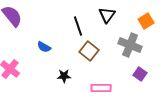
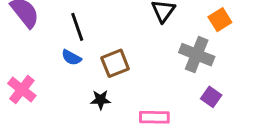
black line: (78, 26) -> (77, 27), moved
brown square: (89, 51) -> (115, 63), moved, turned 30

